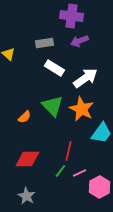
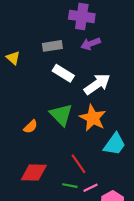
red line: (68, 151) -> (79, 164), turned -48
green line: (60, 171) -> (70, 186), turned 64

